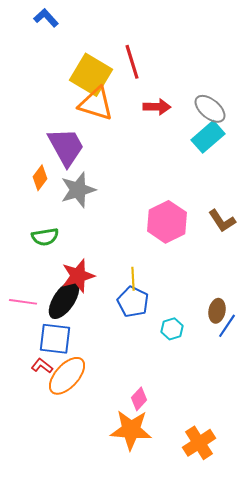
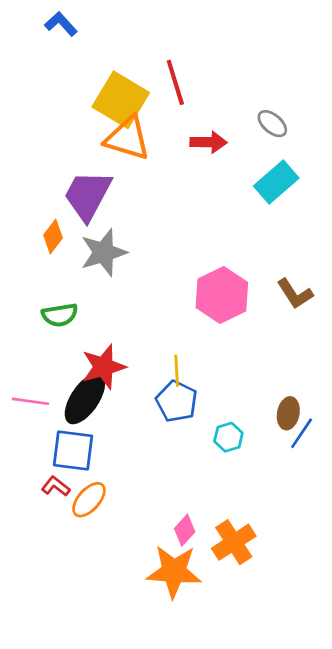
gray ellipse: (210, 109) -> (272, 124), moved, size x0.7
purple trapezoid: (66, 147) -> (88, 195), turned -123
orange ellipse: (67, 376) -> (89, 500), size x0.7
orange cross: (199, 443) -> (234, 542), moved

